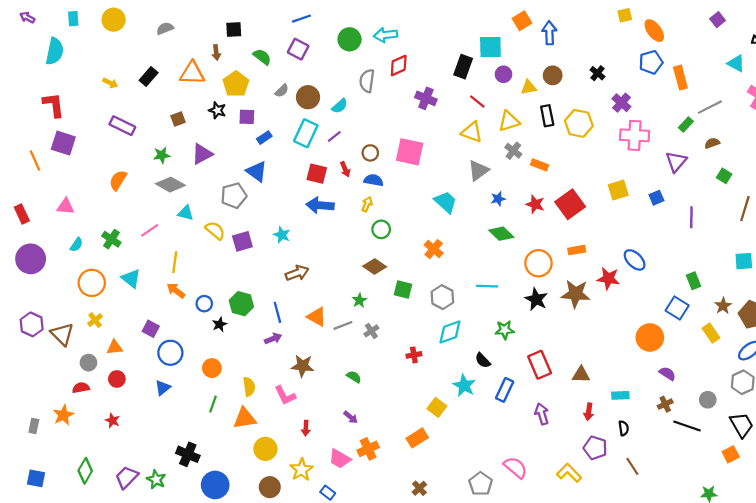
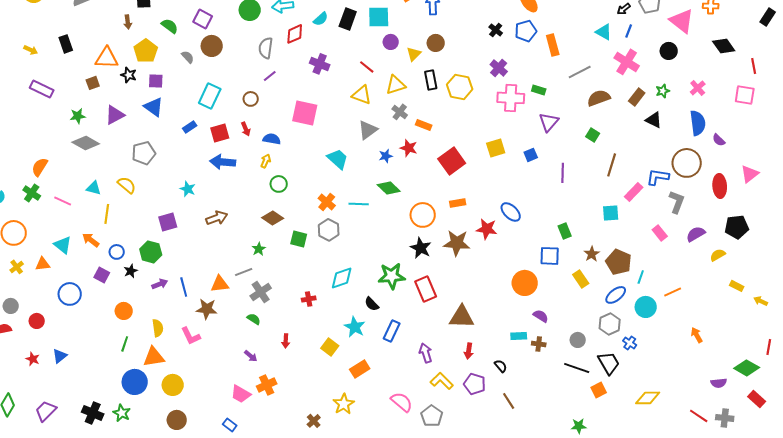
black rectangle: (463, 67) -> (348, 19), moved
orange triangle: (192, 73) -> (107, 58), moved
black cross: (597, 73) -> (496, 30), moved
black rectangle: (149, 76) -> (66, 44), turned -60
yellow triangle: (529, 87) -> (414, 54), turned -35
gray semicircle: (282, 91) -> (188, 57), turned -88
brown circle: (308, 97) -> (212, 46), moved
cyan semicircle: (340, 106) -> (321, 19), moved
green rectangle: (686, 125) -> (539, 90), moved, turned 64
purple line: (334, 137) -> (270, 76), moved
blue rectangle: (264, 138) -> (190, 127), moved
brown semicircle: (712, 143) -> (599, 98), moved, size x1.6
brown circle: (370, 153) -> (251, 99), moved
blue triangle: (257, 171) -> (154, 107), moved
red square: (317, 174) -> (220, 133), turned -30
orange semicircle: (118, 180) -> (40, 167), moved
red star: (535, 204) -> (409, 148), moved
cyan triangle: (186, 213) -> (94, 188), moved
pink line: (150, 230) -> (63, 201), moved, turned 60
purple square: (242, 241) -> (168, 222), moved
yellow line: (175, 262) -> (107, 214), moved
brown arrow: (297, 273) -> (217, 218), moved
cyan triangle: (131, 279) -> (63, 245), moved
cyan line: (487, 286) -> (359, 204), moved
gray hexagon: (442, 297) -> (329, 230), moved
blue square: (677, 308) -> (550, 256), turned -30
blue line: (277, 312) -> (184, 287), moved
orange triangle: (317, 317) -> (220, 284), moved, turned -36
purple square: (151, 329) -> (102, 275), moved
green star: (505, 330) -> (392, 276), size x1.5
gray cross: (371, 331) -> (261, 292), moved, size x1.5
purple arrow: (273, 339) -> (160, 284), moved
orange triangle: (115, 347) -> (43, 264), moved
blue circle: (170, 353) -> (70, 294), moved
red rectangle: (540, 365) -> (426, 289), moved
brown triangle: (581, 375) -> (462, 317), size x1.5
blue triangle: (163, 388) -> (60, 356), moved
cyan rectangle: (620, 395) -> (519, 336), moved
brown cross: (665, 404) -> (539, 344), turned 32
black line: (687, 426) -> (577, 368), moved
red arrow: (306, 428) -> (286, 341), moved
black semicircle: (624, 428) -> (501, 366), turned -32
orange rectangle: (417, 438) -> (360, 369), moved
black cross: (188, 454) -> (93, 413), moved
yellow star: (301, 470) -> (344, 404), moved
yellow L-shape: (569, 473) -> (442, 381), moved
green star: (156, 479) -> (122, 413), moved
gray pentagon: (481, 484) -> (432, 416), moved
blue circle: (215, 485) -> (135, 382), moved

